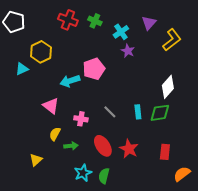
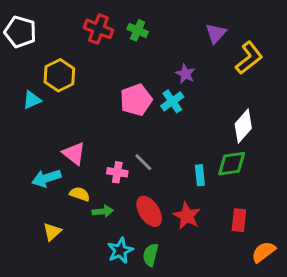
cyan cross: (121, 32) -> (172, 101), moved
cyan arrow: (70, 81) -> (46, 178), moved
gray line: (110, 112) -> (143, 162), moved
cyan rectangle: (138, 112) -> (200, 175), moved
yellow semicircle: (55, 134) -> (80, 194), turned 80

